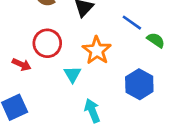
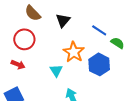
red circle: (47, 43) -> (24, 39), moved
blue hexagon: (139, 84) -> (99, 64), moved

